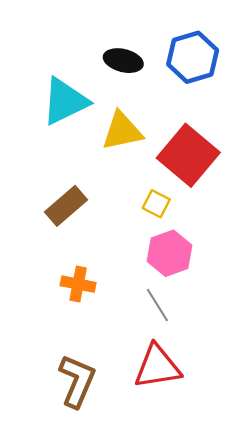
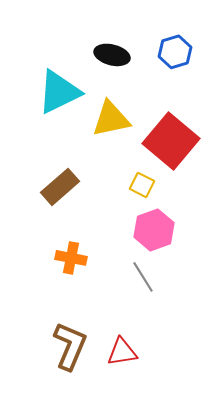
blue hexagon: (193, 57) -> (175, 52), size x0.7
red triangle: (157, 367) -> (122, 352), moved, size x0.7

